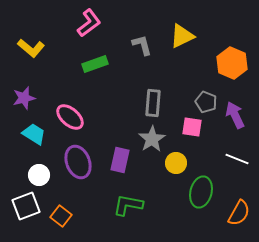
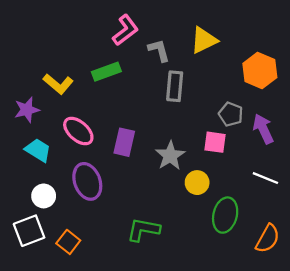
pink L-shape: (89, 23) -> (125, 30), moved
yellow L-shape: (31, 48) -> (58, 84), moved
gray rectangle: (153, 103) -> (175, 86), moved
purple rectangle: (120, 160) -> (124, 142), moved

